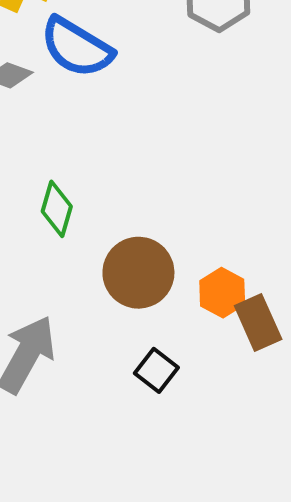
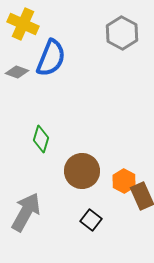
blue semicircle: (77, 47) -> (51, 58), turned -99

